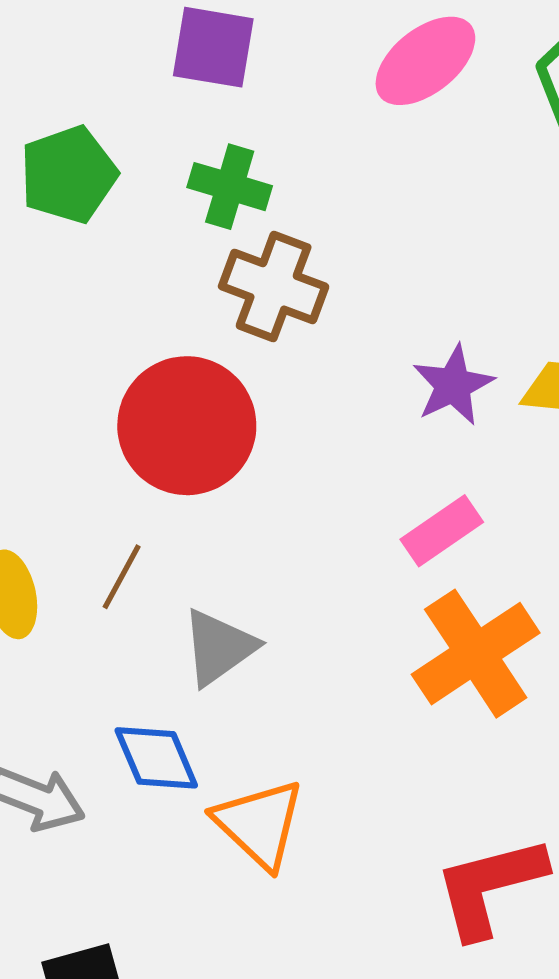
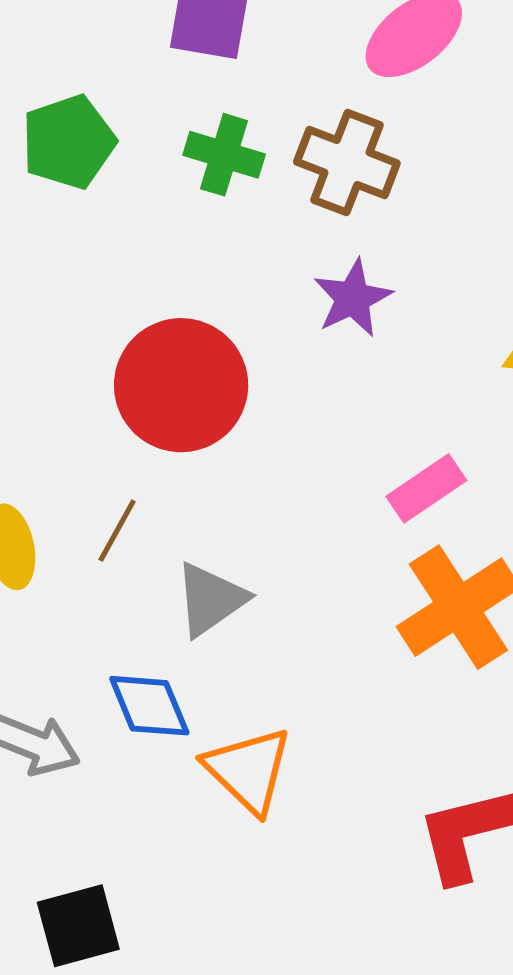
brown cross: (274, 286) -> (347, 162), moved
purple star: (453, 385) -> (353, 298), moved

